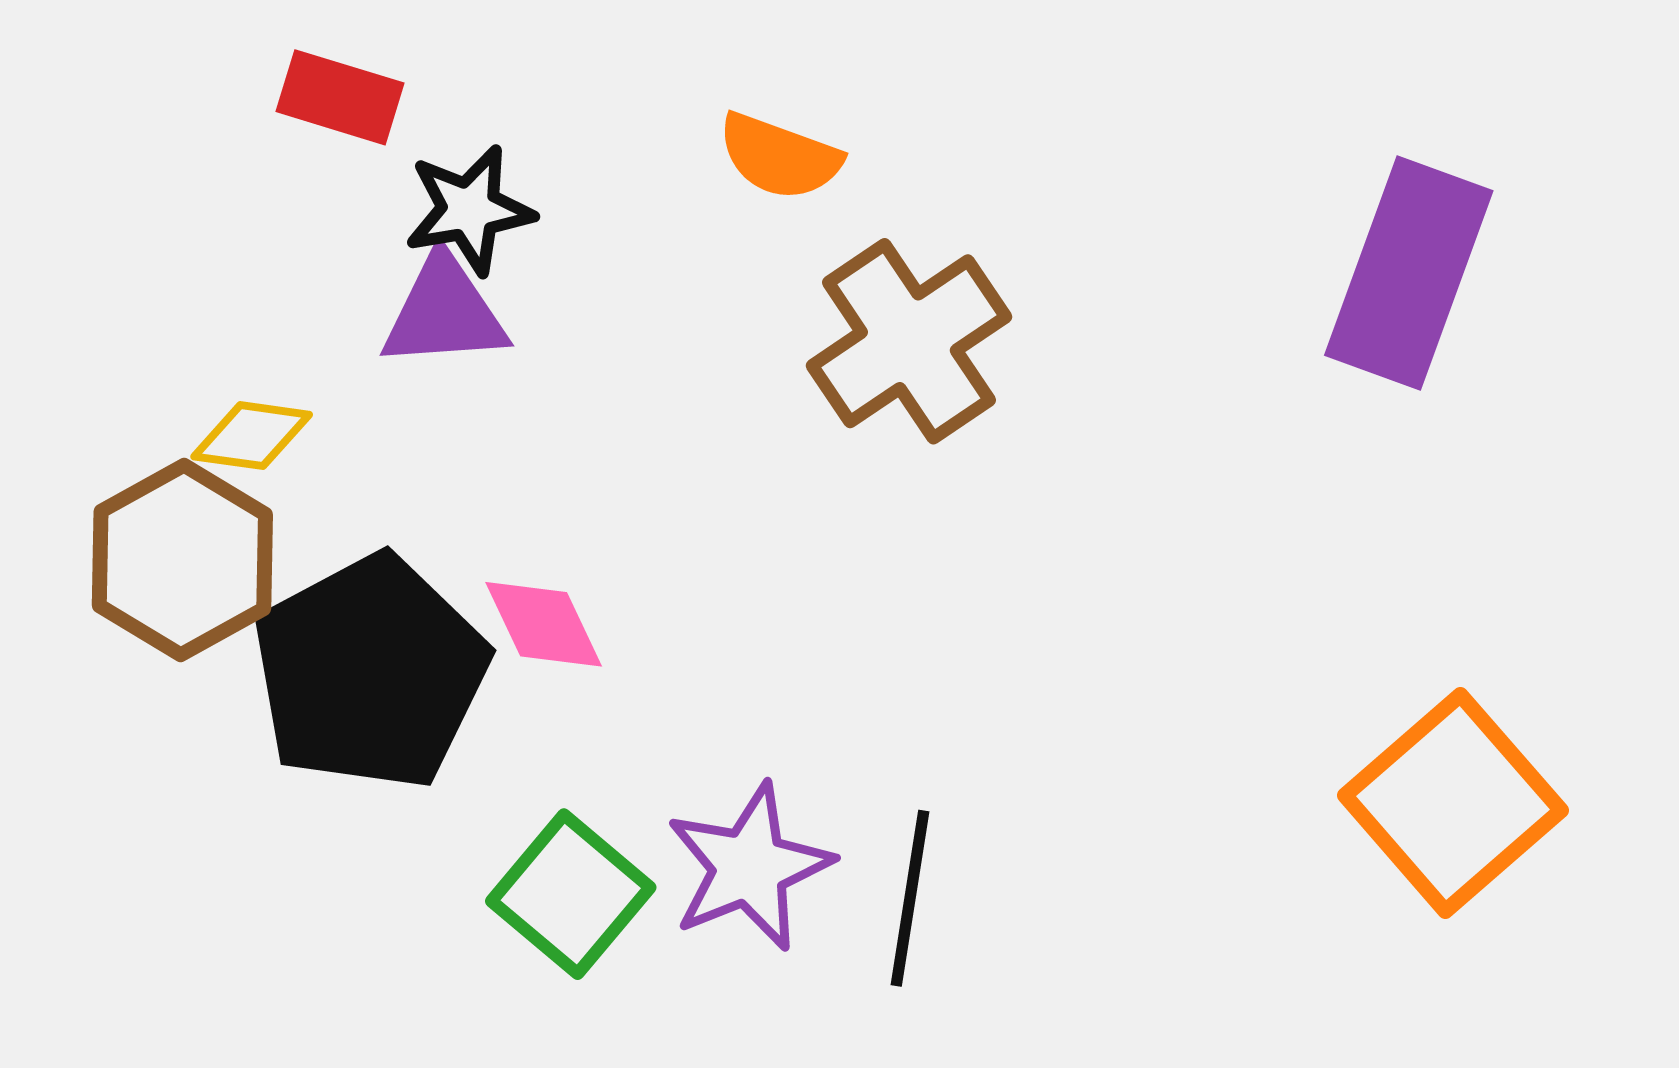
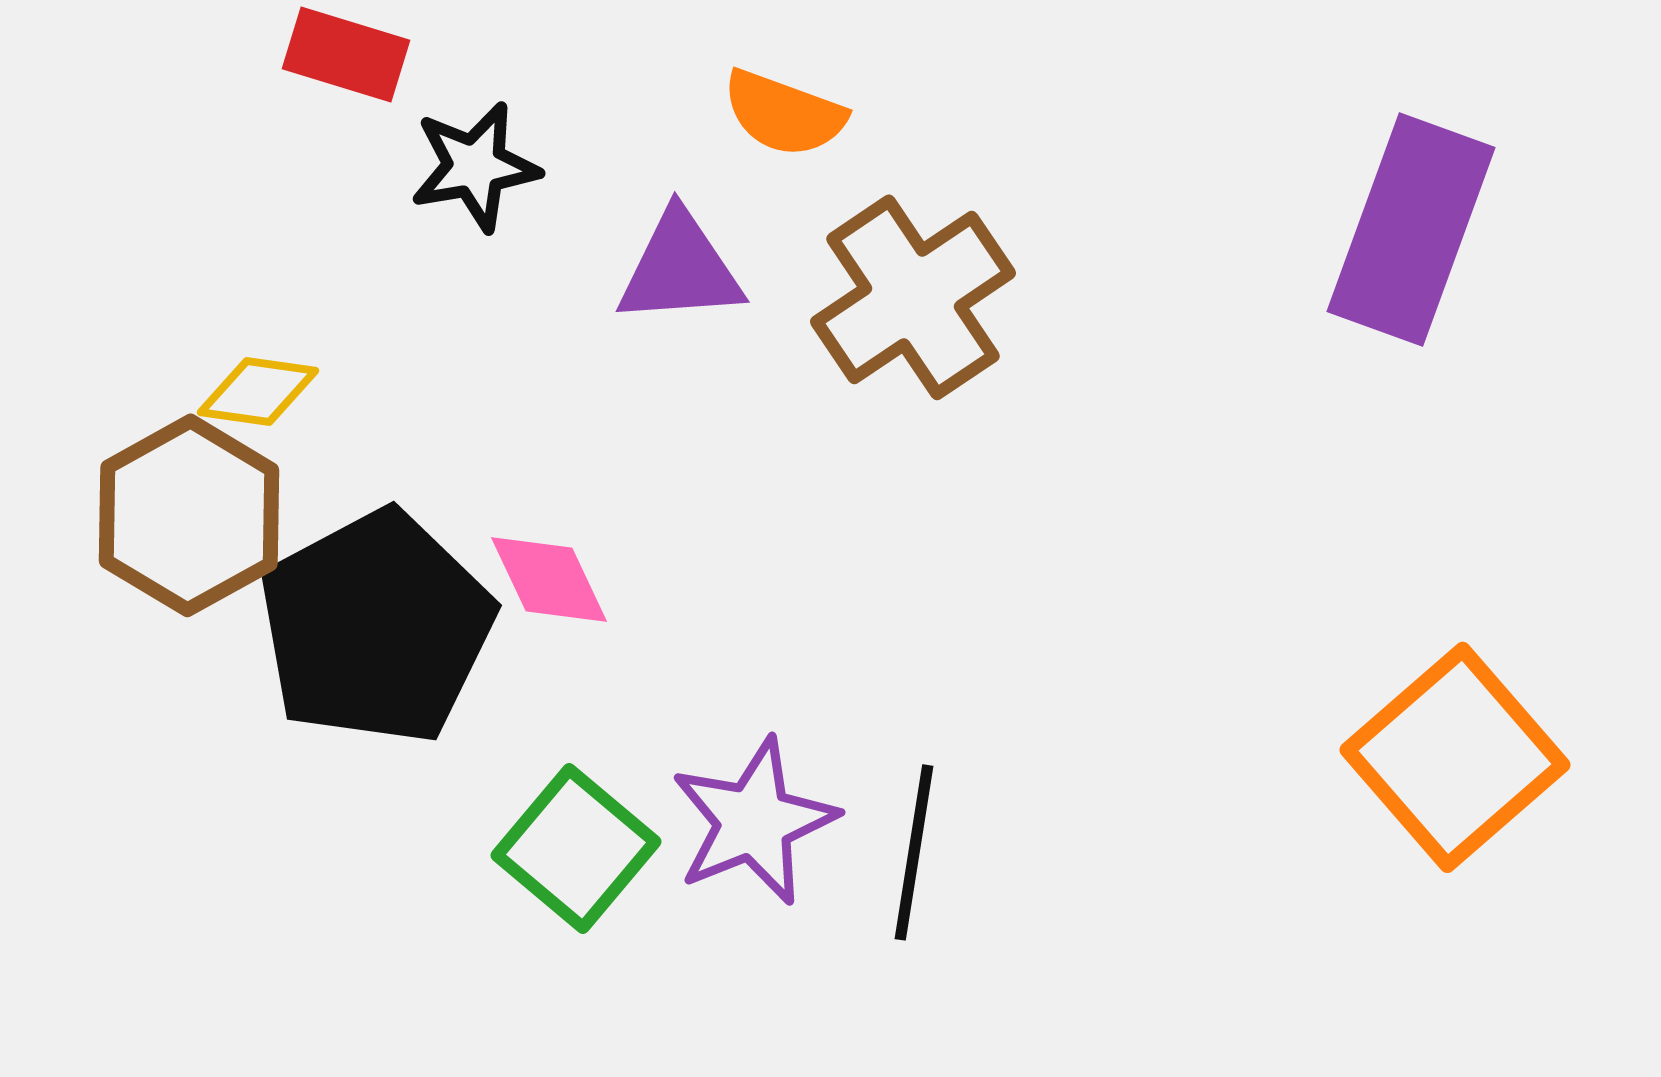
purple triangle: (444, 312) -> (680, 268), moved

